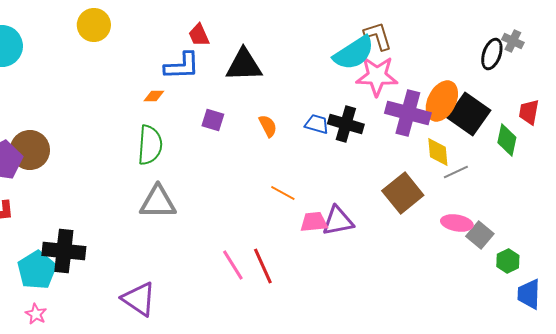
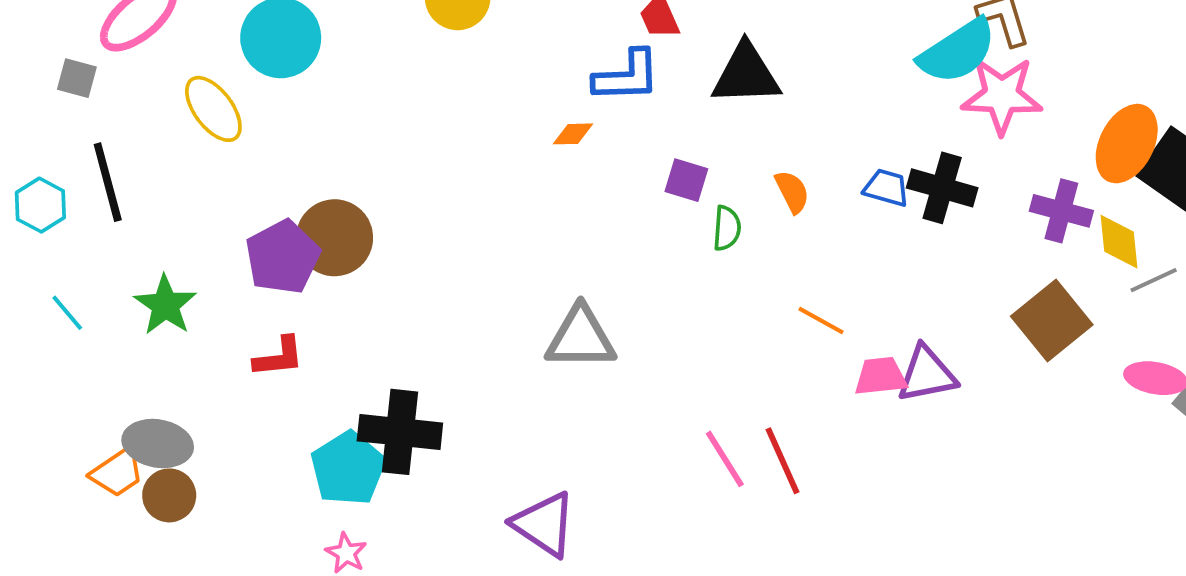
purple cross: (408, 113) -> (1061, 211), moved, size x0.7
green semicircle: (150, 145) -> (727, 228), moved, size x0.6

